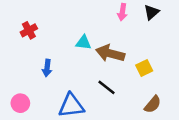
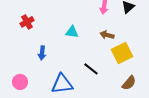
brown arrow: (110, 53) -> (107, 35), moved, size x0.6
yellow square: (144, 68) -> (122, 53), size x1.5

